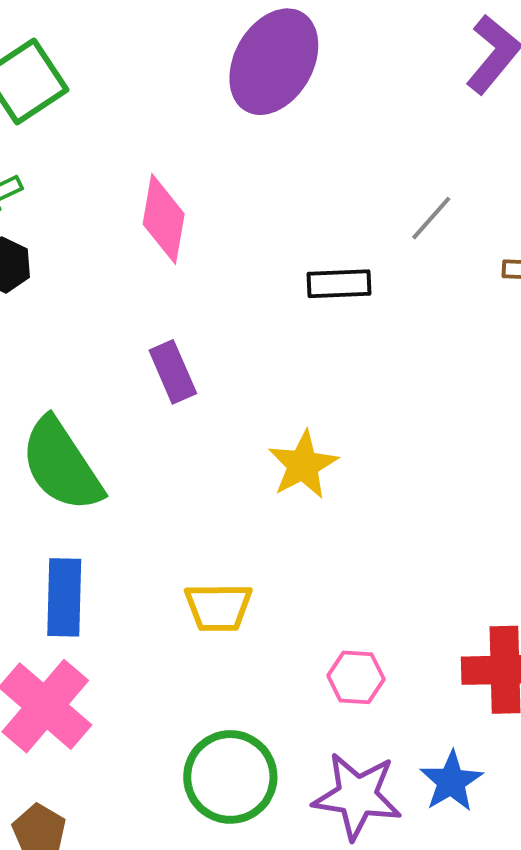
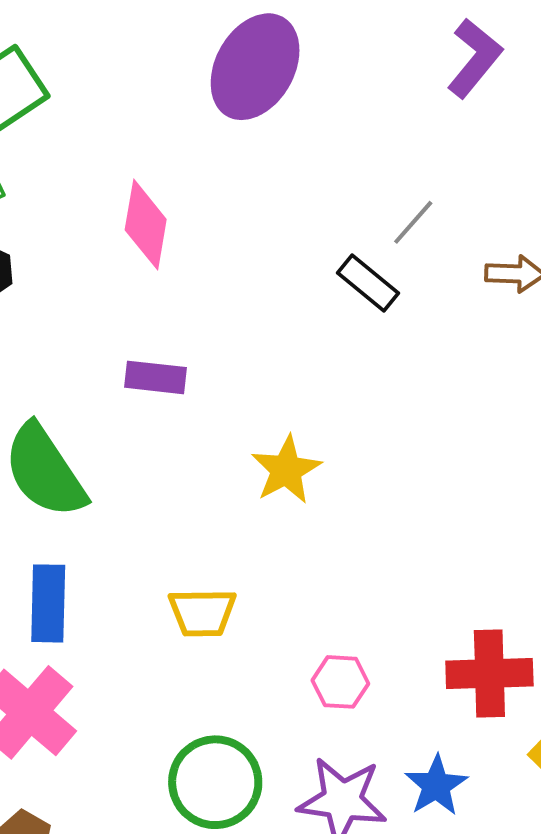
black rectangle: (339, 284) -> (368, 283), moved, turned 42
purple rectangle: (173, 372) -> (156, 377), turned -60

